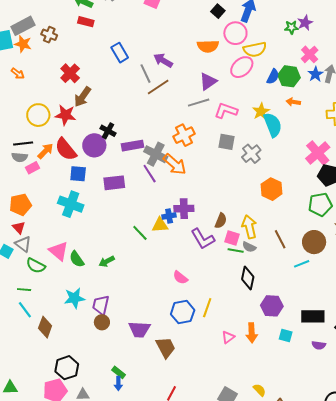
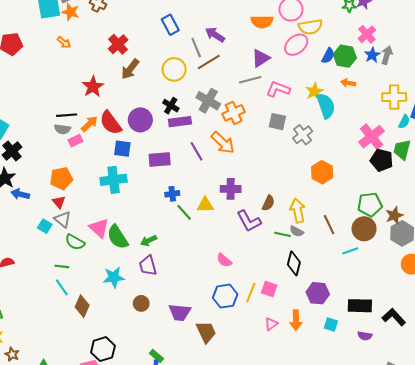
yellow circle: (38, 115) -> (174, 69), moved
red star: (65, 115) -> (93, 87), moved, turned 30
black cross: (108, 131) -> (171, 106), moved
gray cross: (156, 154) -> (208, 101), moved
cyan cross: (71, 204) -> (114, 180), turned -30
green pentagon: (320, 205) -> (370, 204), moved
blue cross: (169, 216) -> (172, 194), moved
pink square: (232, 238) -> (269, 289), moved
green semicircle: (77, 259) -> (118, 237), size x1.4
purple trapezoid: (101, 305) -> (148, 266), moved, turned -30

